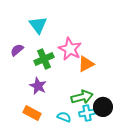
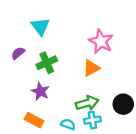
pink star: (70, 49) -> (101, 41), moved
black circle: (103, 107) -> (123, 104), moved

